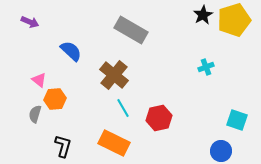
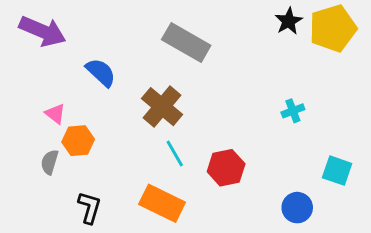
purple arrow: (30, 22) -> (42, 31), size x1.8
cyan cross: (206, 67) -> (293, 111), moved
blue circle: (221, 151) -> (297, 208), moved

